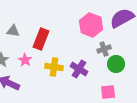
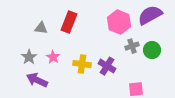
red rectangle: (41, 39) -> (69, 22), moved
green circle: (116, 64) -> (152, 50), moved

